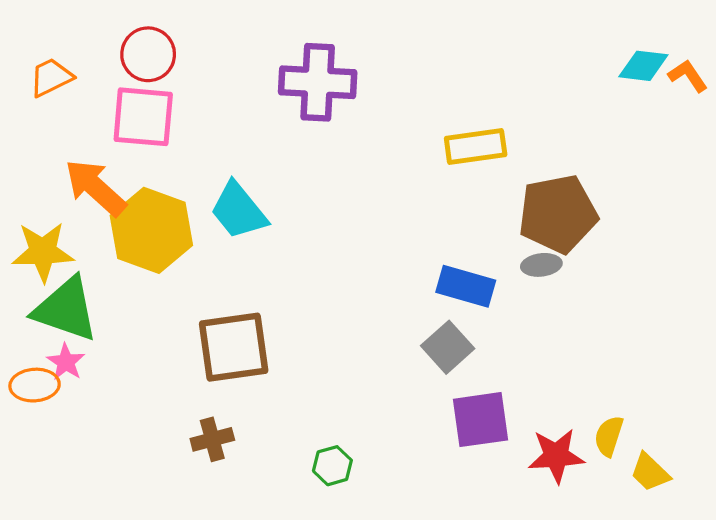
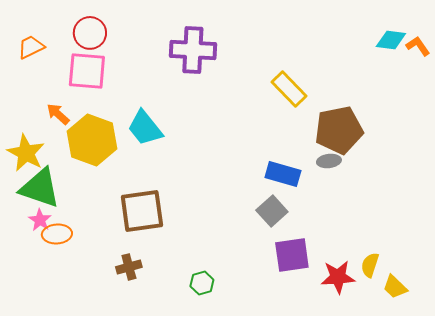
yellow rectangle: (476, 146) -> (289, 89), turned 54
orange arrow: (95, 188) -> (58, 114), size x0.6
yellow star: (43, 252) -> (26, 153), turned 30
orange ellipse: (35, 385) -> (57, 234), moved

